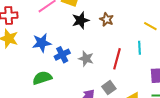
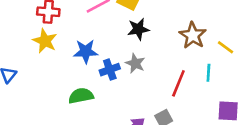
brown star: (107, 19) -> (193, 35), moved, size x1.5
gray star: (86, 59) -> (135, 63), moved

